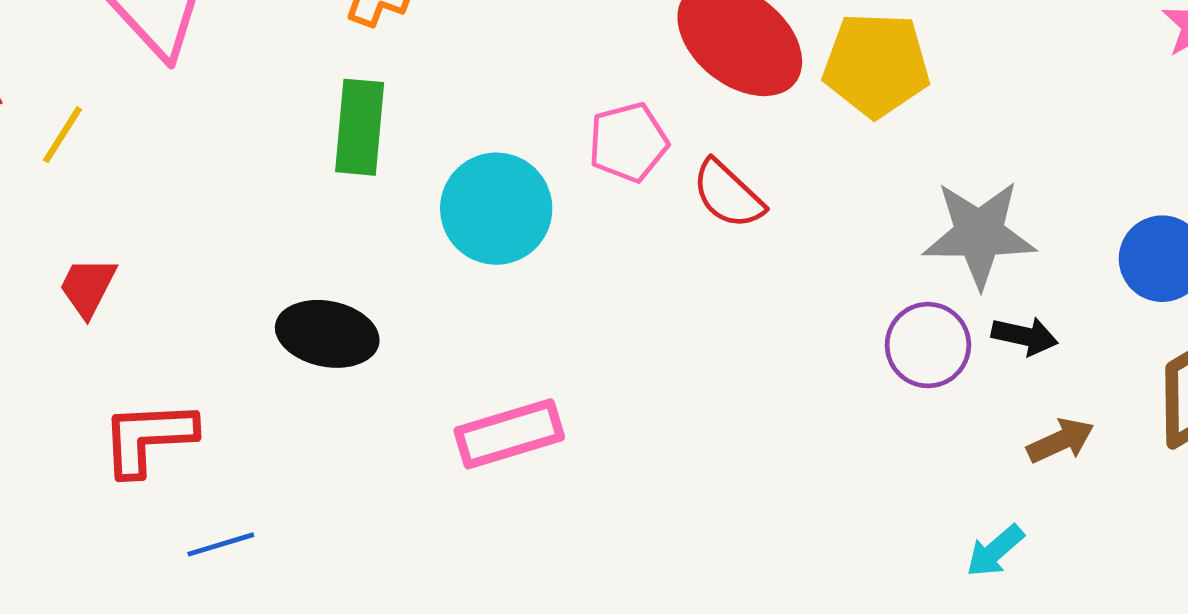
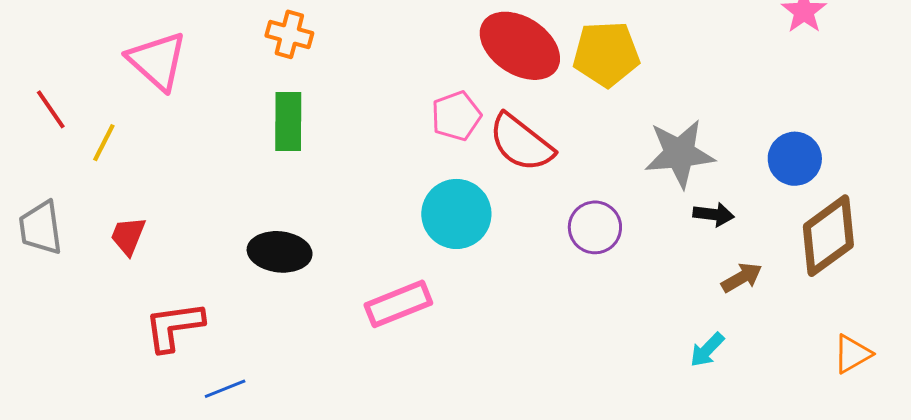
red semicircle: (728, 194) -> (521, 143), size x1.4
cyan circle: (496, 209) -> (456, 214), moved
purple circle: (928, 345) -> (595, 227), moved

